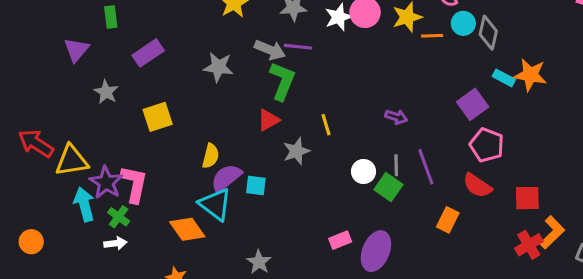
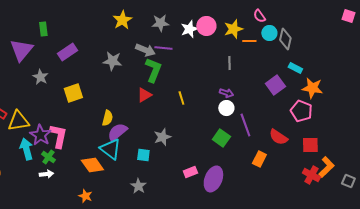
purple triangle: (76, 50) -> (21, 50), size x1.4
orange star: (530, 75) -> (312, 88), moved
pink pentagon: (487, 145) -> (301, 111), moved
gray star: (296, 151) -> (162, 137), moved
gray line: (396, 165) -> (229, 63), moved
white circle: (363, 172) -> (226, 108), moved
cyan square: (256, 186) -> (143, 155), moved
red cross: (529, 245) -> (311, 175), turned -30

